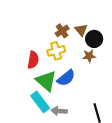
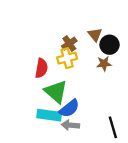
brown cross: (62, 31) -> (69, 44), moved
blue semicircle: (66, 78) -> (69, 108), moved
cyan rectangle: (40, 102) -> (49, 115), turned -45

